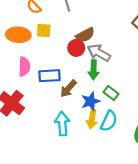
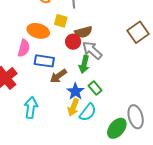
yellow square: (44, 31) -> (61, 21), moved
orange ellipse: (18, 35) -> (38, 31), moved
blue star: (91, 101) -> (75, 91), turned -30
cyan arrow: (62, 124) -> (31, 108), moved

